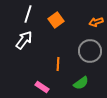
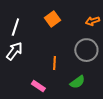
white line: (28, 14) -> (15, 27), moved
white arrow: (24, 40) -> (14, 51), moved

